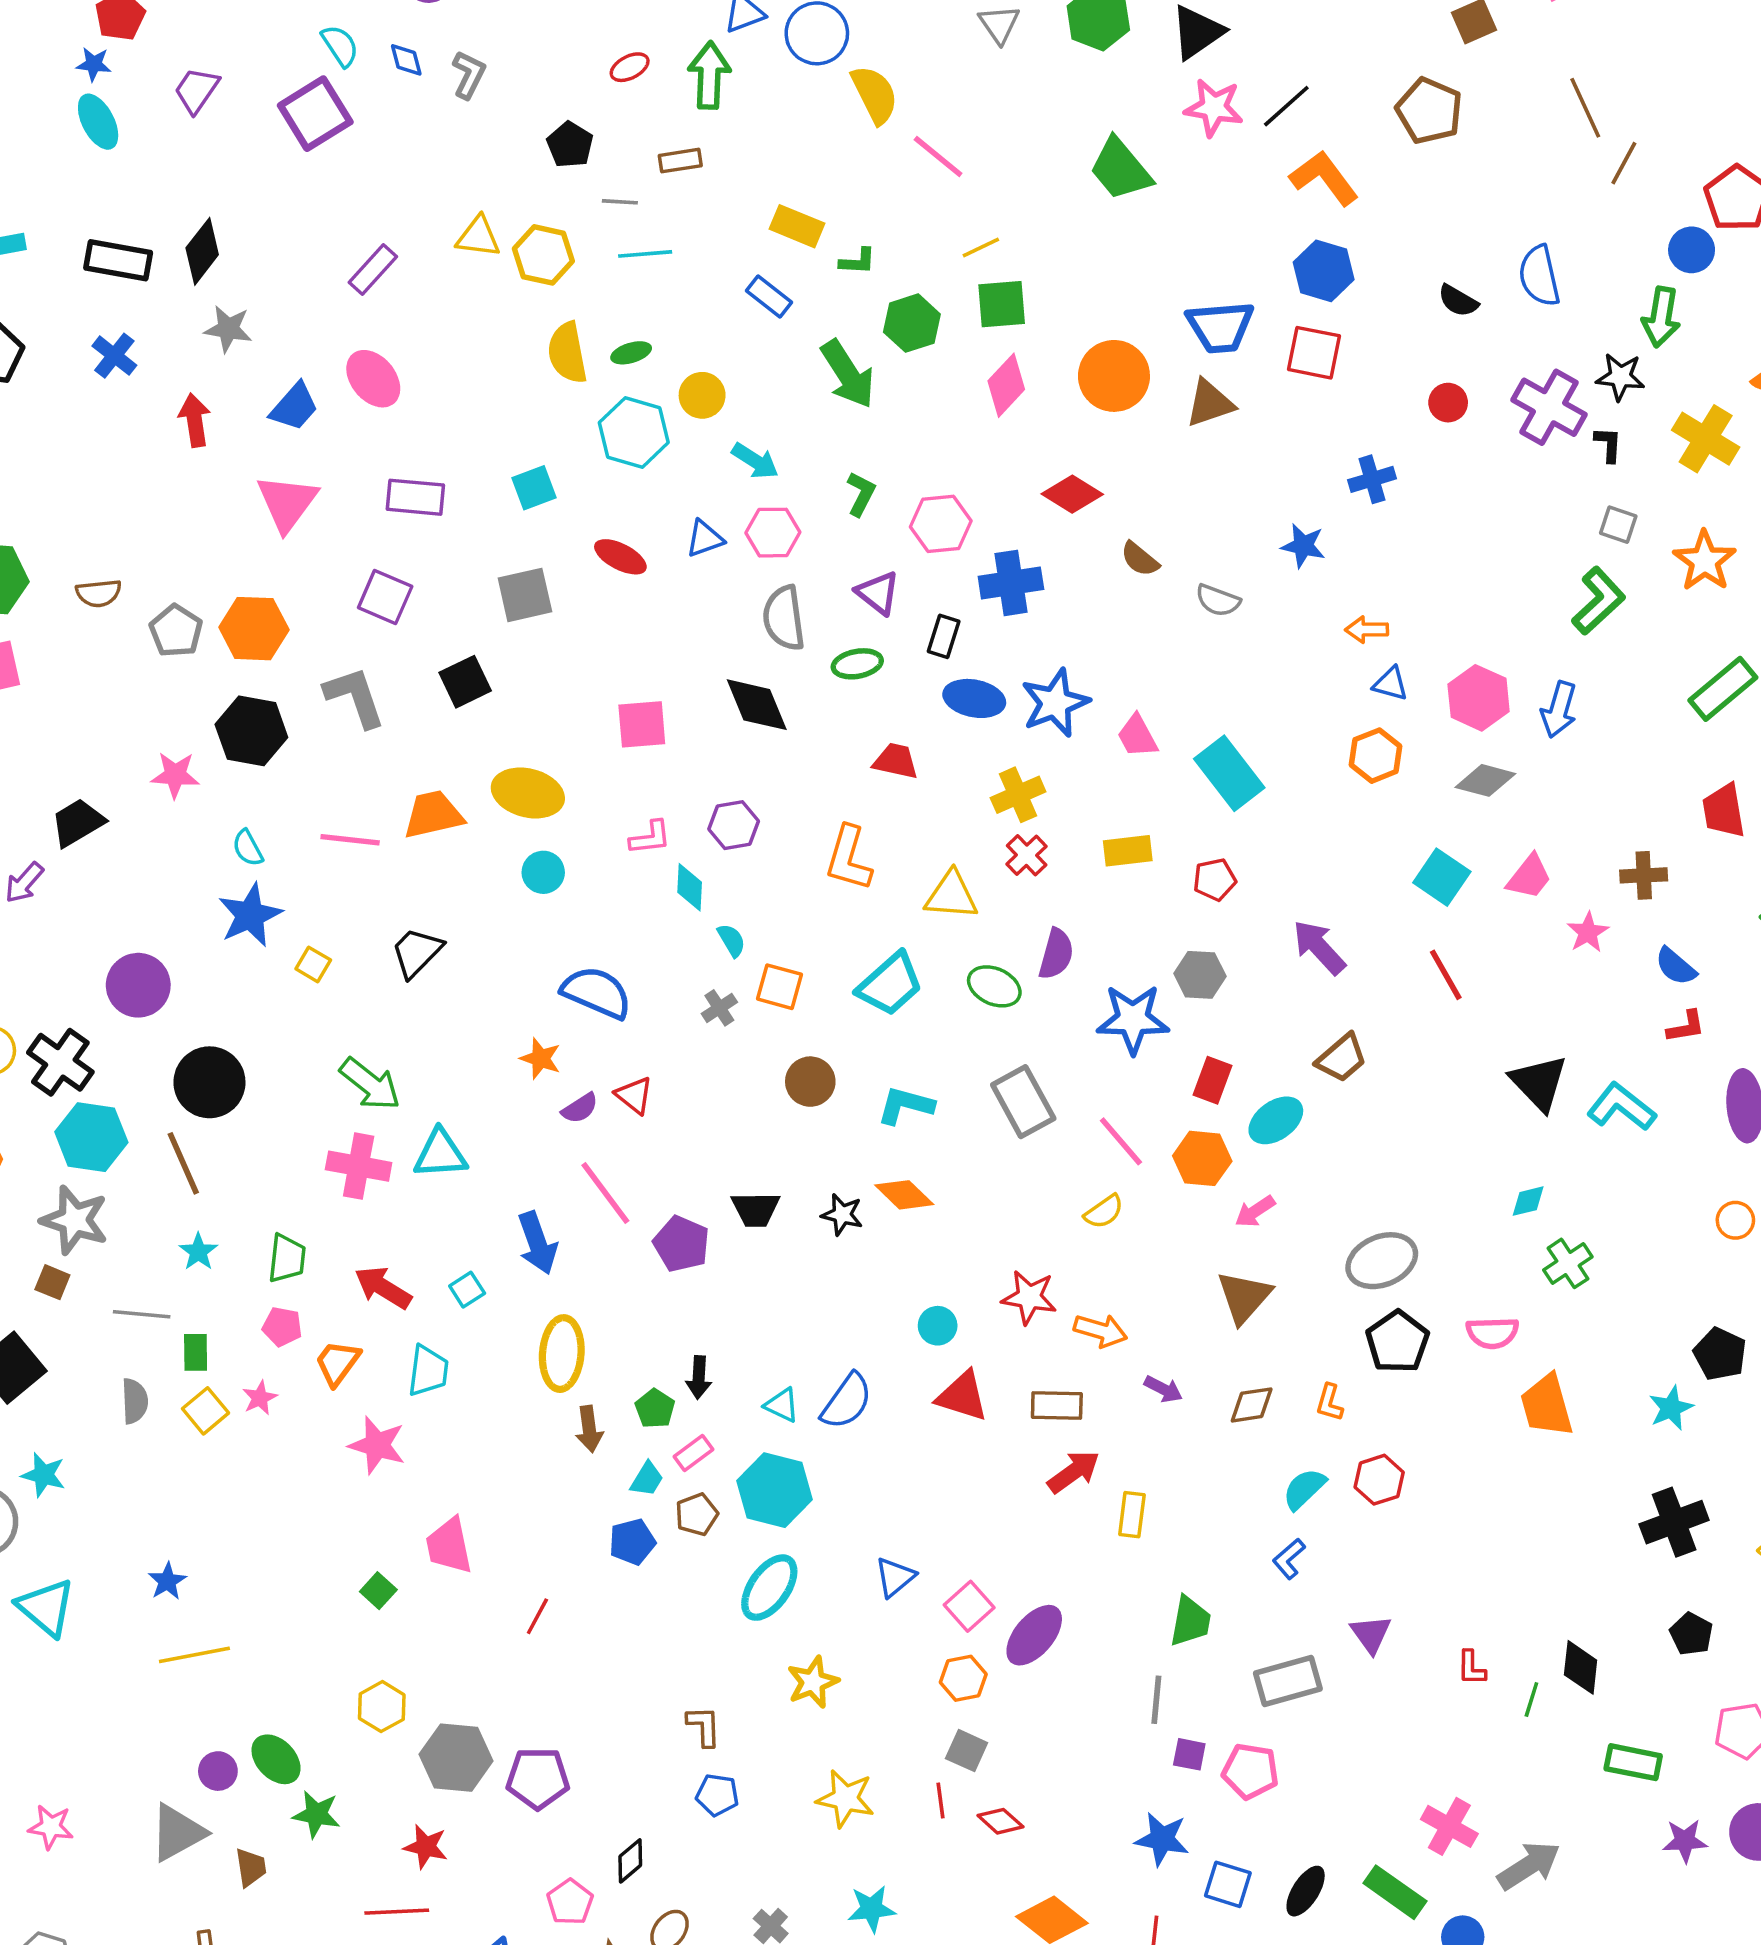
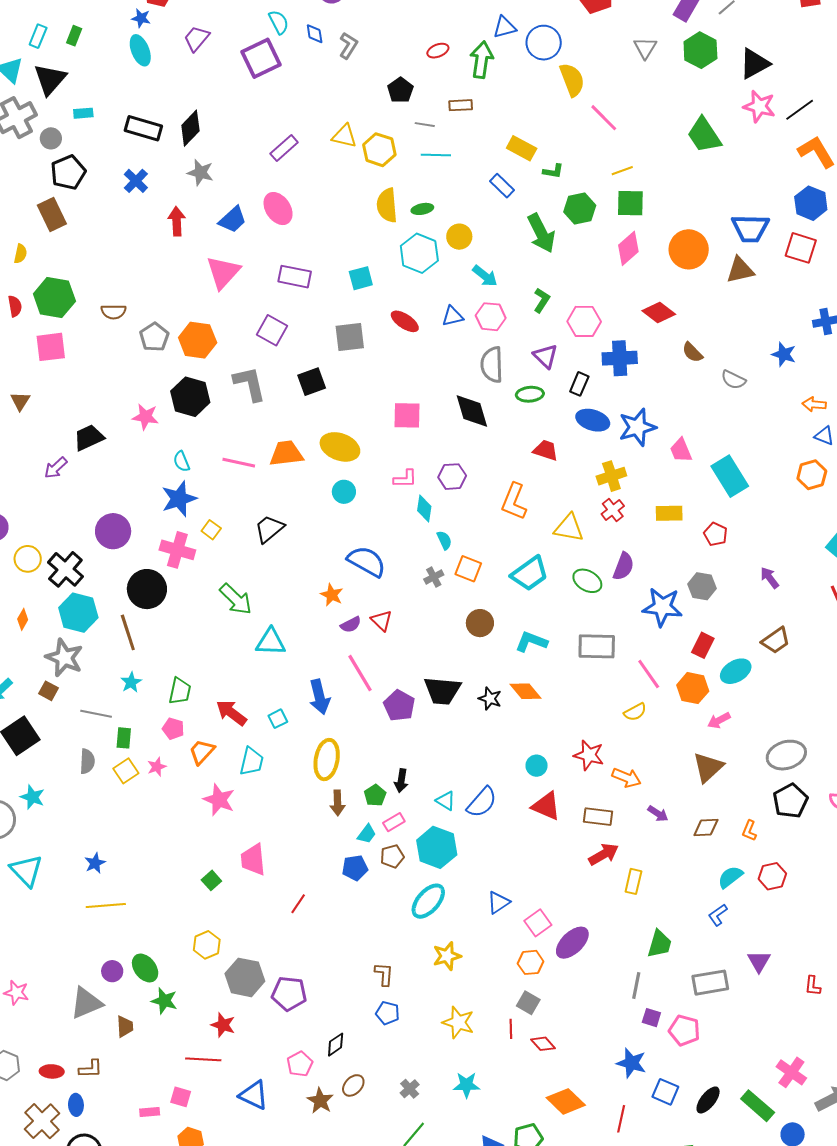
red pentagon: (1215, 880) -> (716, 534), turned 30
purple arrow: (1319, 947) -> (770, 578), size x0.7
gray rectangle: (1023, 1102) -> (597, 646), turned -66
pink cross: (359, 1166) -> (177, 550), moved
black trapezoid: (756, 1209) -> (442, 691), size x1.4

